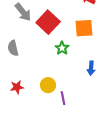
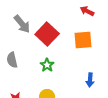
green star: (62, 48) -> (47, 65), moved

